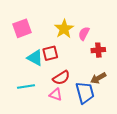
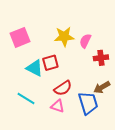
yellow star: (64, 29) -> (64, 37), turned 30
cyan line: (26, 87) -> (26, 98), turned 42

